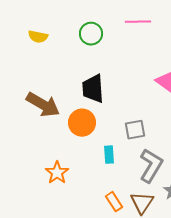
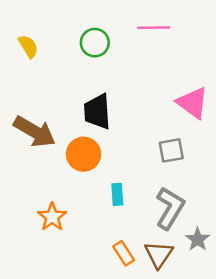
yellow semicircle: (38, 37) -> (28, 46), turned -132
gray square: (135, 130) -> (171, 150), moved

